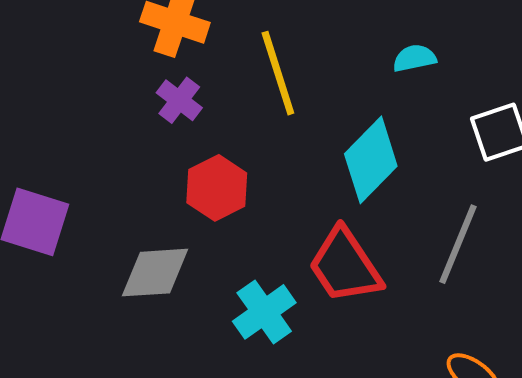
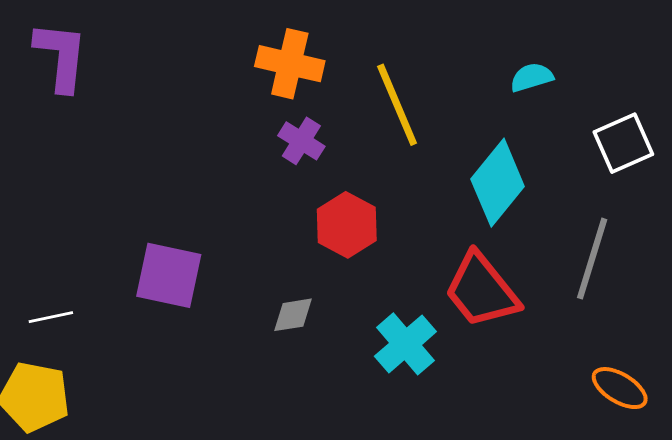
gray diamond: (155, 273) -> (293, 315), size x0.6

